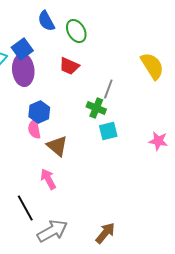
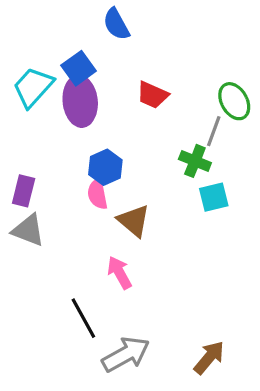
green ellipse: (76, 31) -> (234, 101), moved

